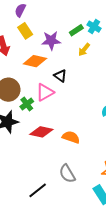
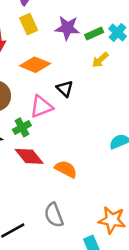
purple star: (51, 41) -> (67, 28), moved
green cross: (27, 104) -> (22, 127), moved
red diamond: (41, 132) -> (29, 156), turned 30

